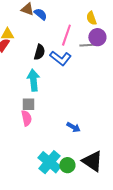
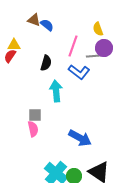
blue L-shape: (60, 58) -> (79, 72), moved
cyan arrow: (33, 80) -> (56, 91), moved
blue arrow: (73, 127) -> (80, 138), size x1.6

